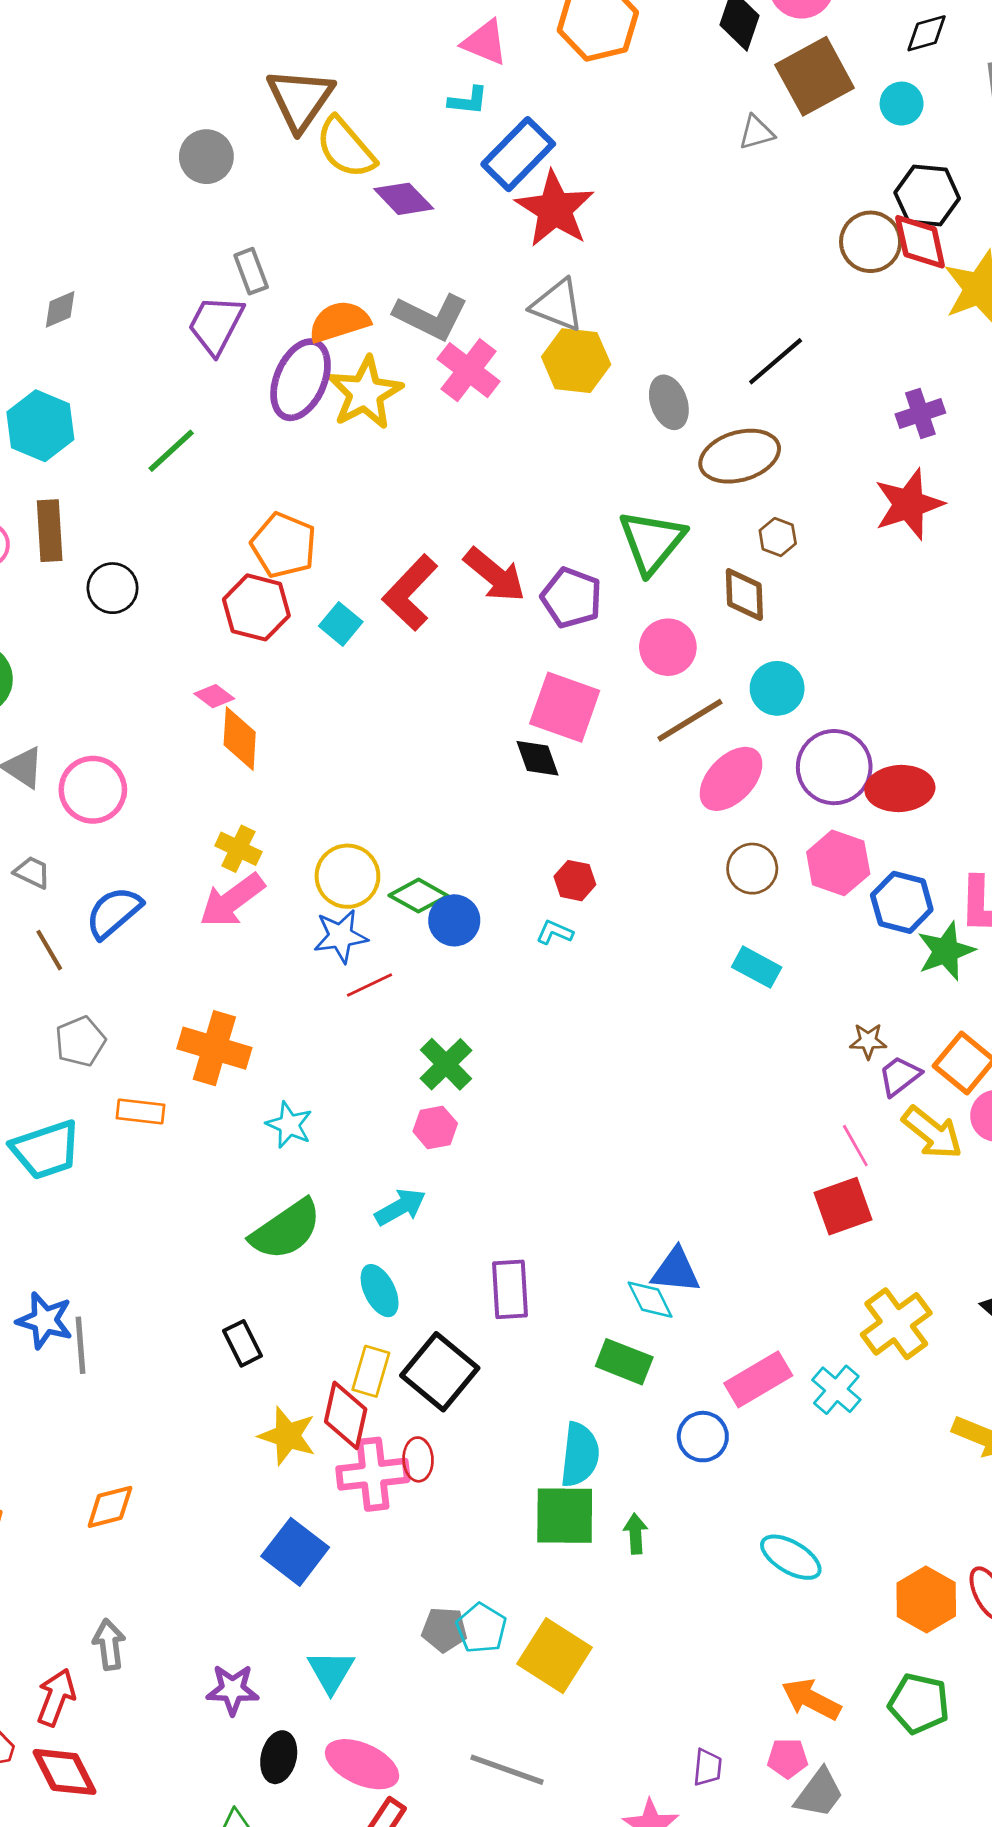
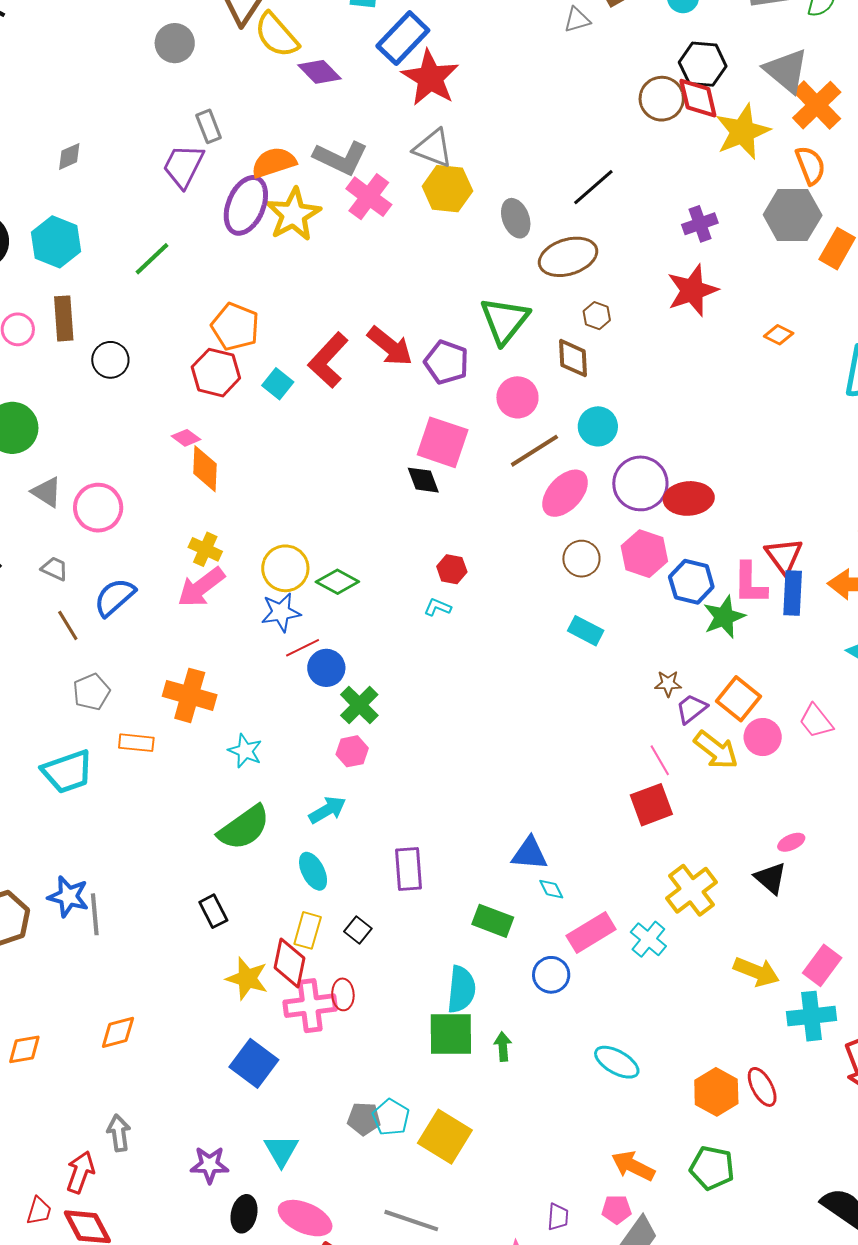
blue circle: (454, 920) -> (326, 668), moved
cyan diamond: (650, 1300) -> (551, 889), moved, size x0.7
black square: (440, 1372) -> (358, 930), size x0.5

